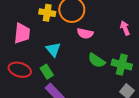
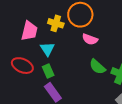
yellow cross: (47, 13) -> (56, 23), moved
cyan triangle: (53, 49) -> (47, 49), moved

